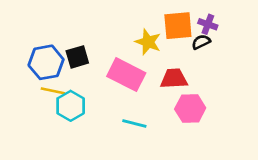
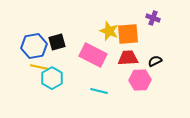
orange square: (178, 26) -> (128, 34), moved
black semicircle: (201, 42) -> (155, 61), moved

